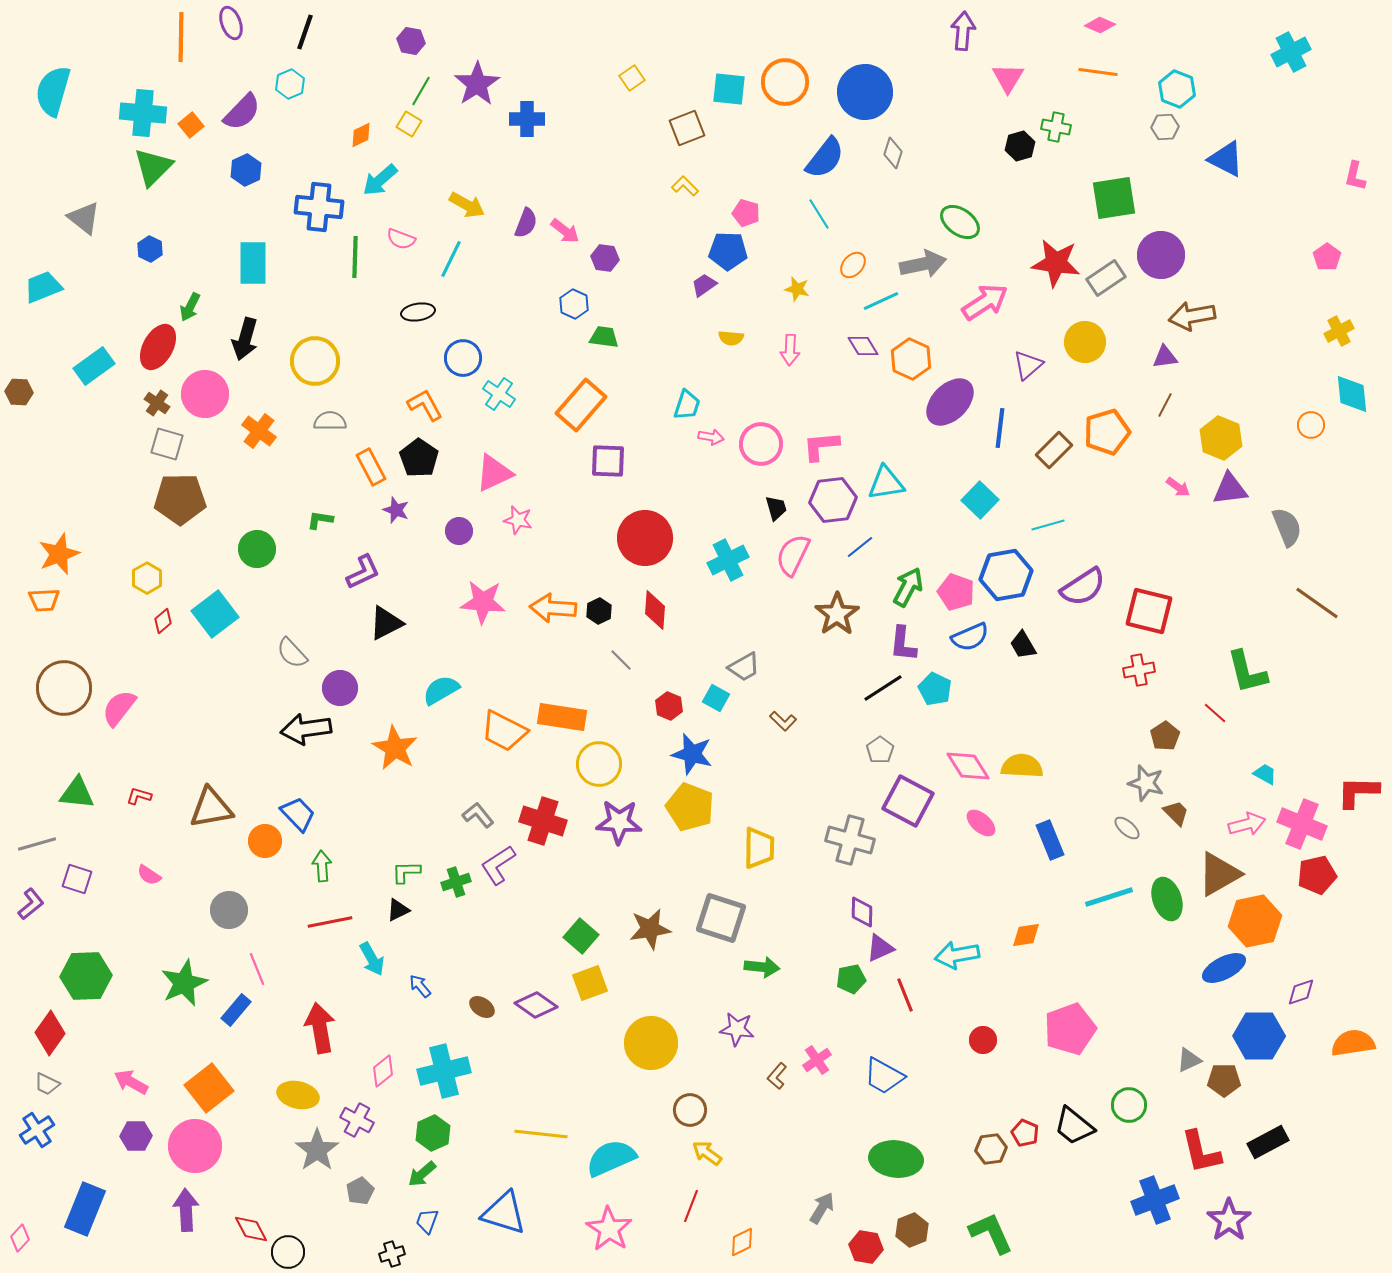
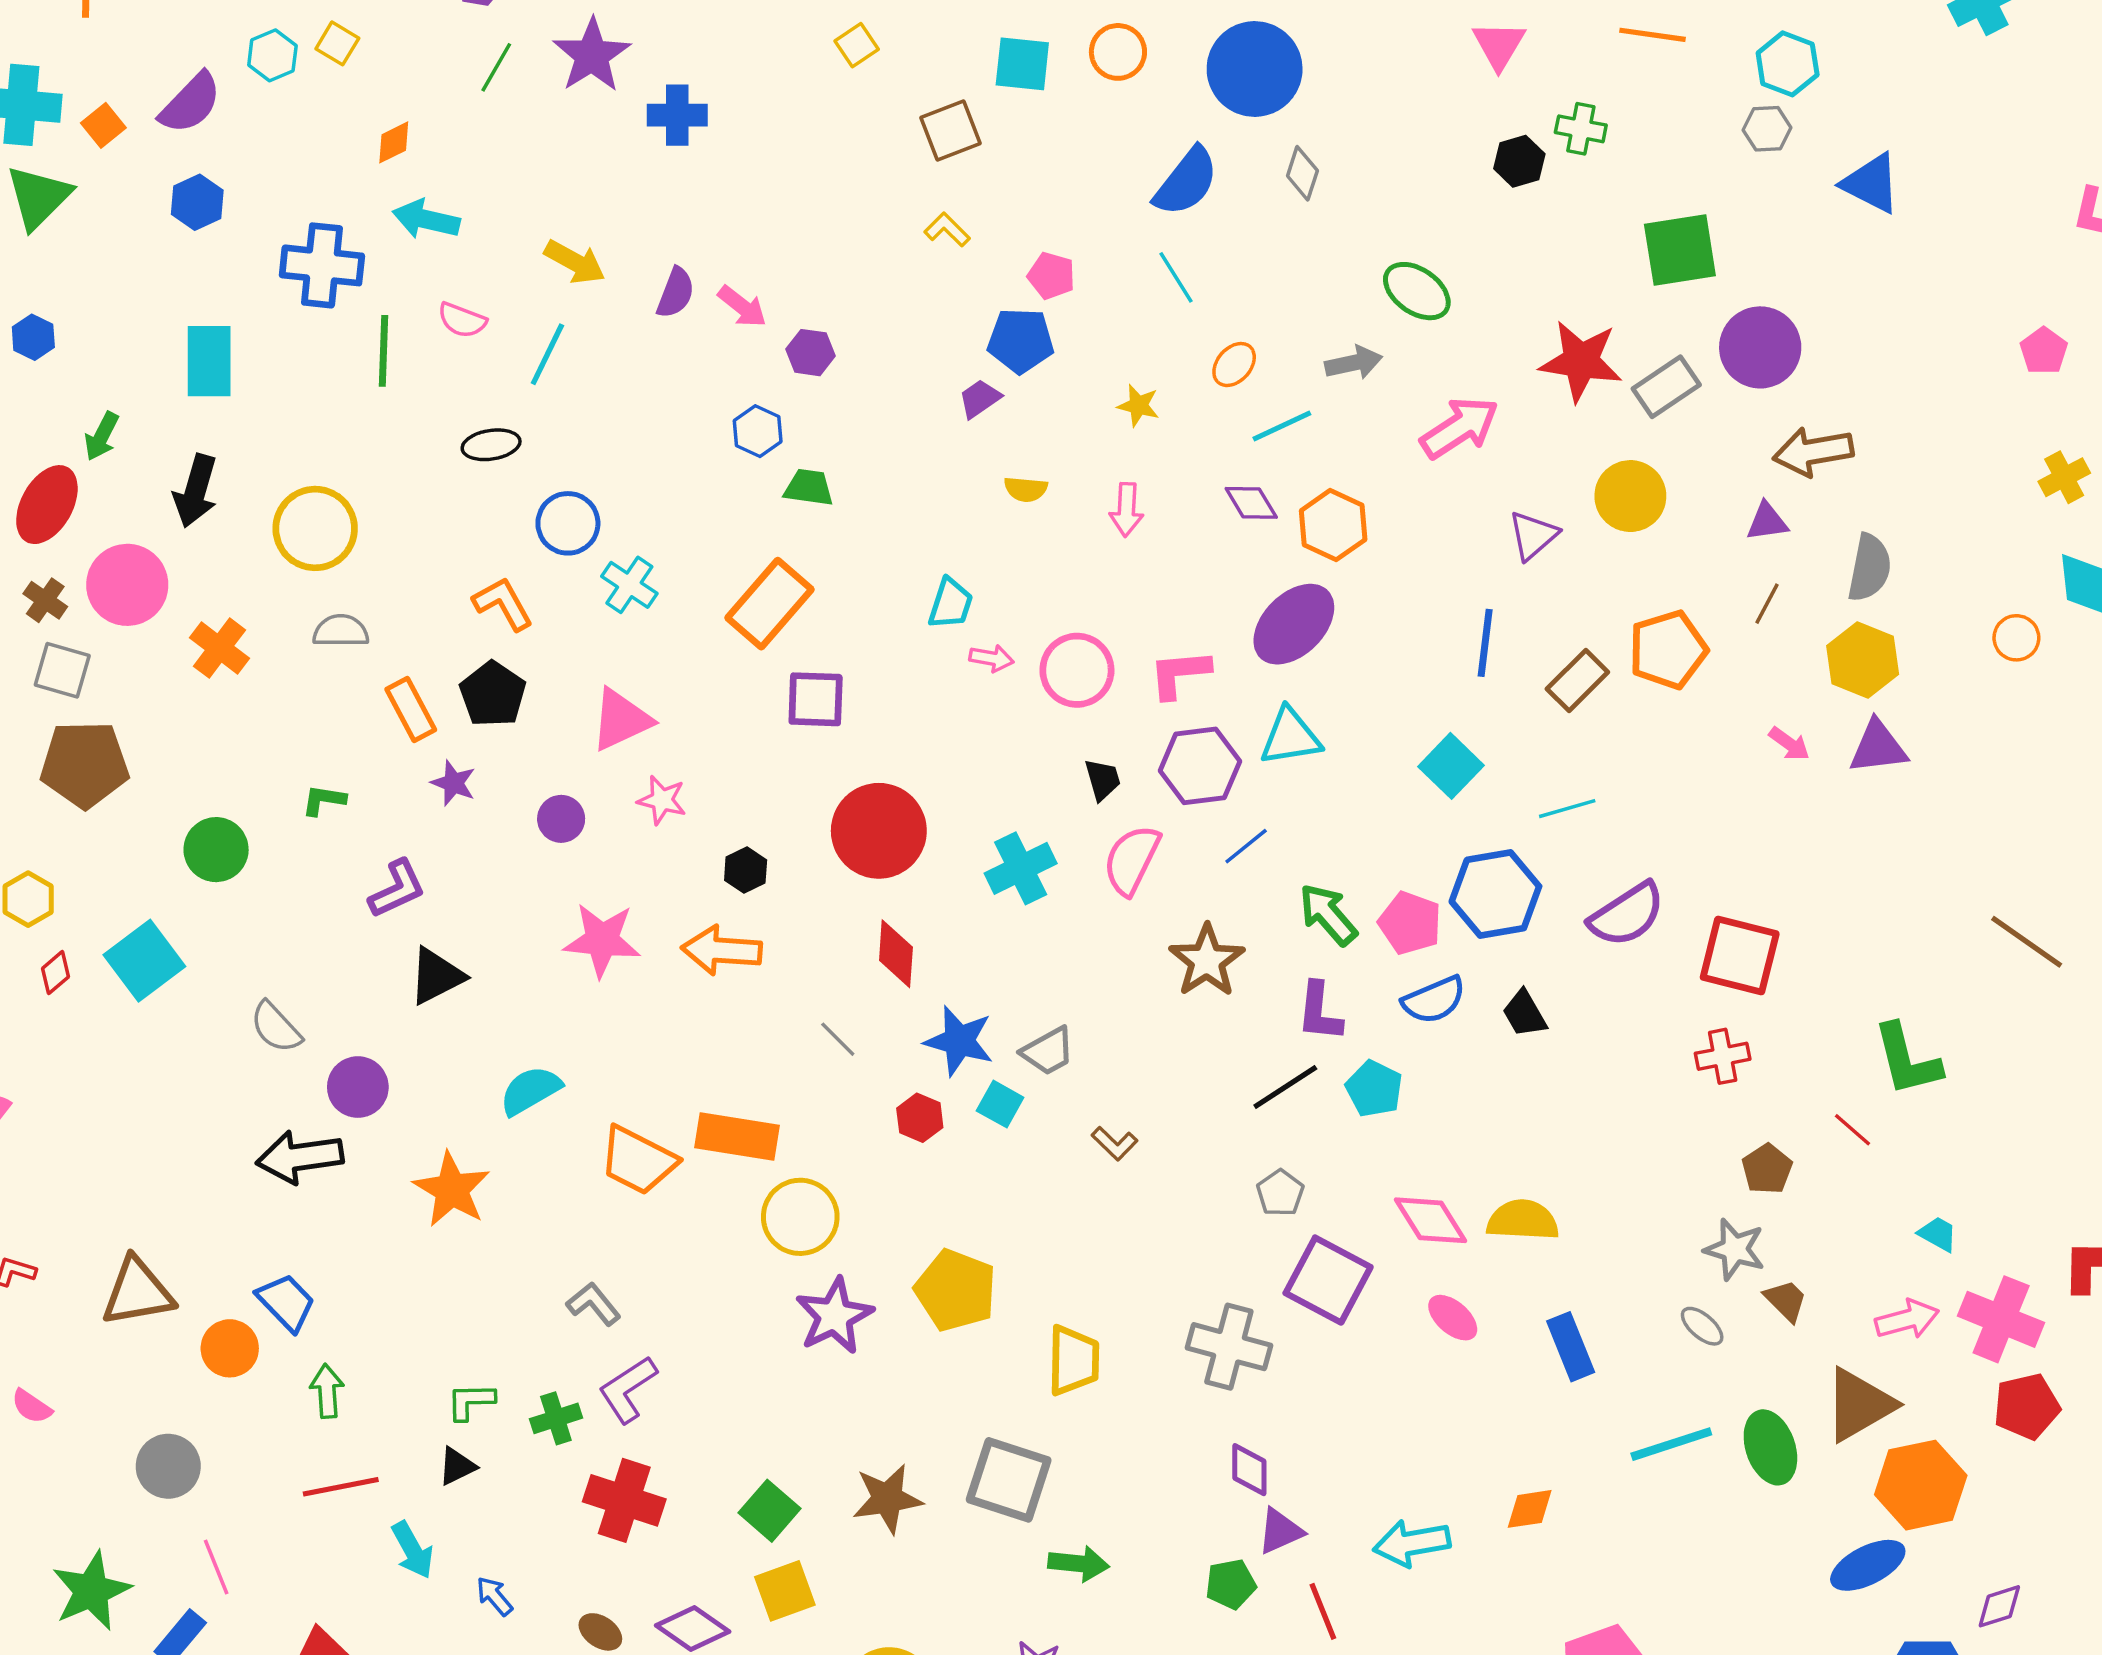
orange circle: (785, 82) -> (1118, 52), size x0.7
yellow square: (409, 124) -> (337, 43), moved
cyan arrow: (380, 180) -> (426, 219), turned 54
gray arrow: (923, 264) -> (1354, 363), size x0.7
purple ellipse: (950, 402) -> (1294, 624), moved
gray semicircle: (1287, 527) -> (1870, 568), moved, turned 33
green arrow: (908, 587) -> (1328, 915), turned -69
black hexagon: (599, 611) -> (746, 870), moved
blue star: (692, 754) -> (959, 1041), moved
red cross: (543, 821) -> (624, 1500), moved
purple star: (619, 822) -> (834, 1316), turned -30

